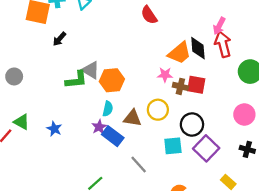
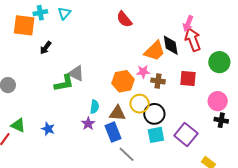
orange hexagon: (112, 80) -> (123, 81), moved
red square: (196, 85) -> (188, 79), moved
black circle: (192, 124) -> (154, 114), moved
blue rectangle: (113, 136) -> (113, 132), moved, turned 36
black cross: (247, 149) -> (221, 120), moved

